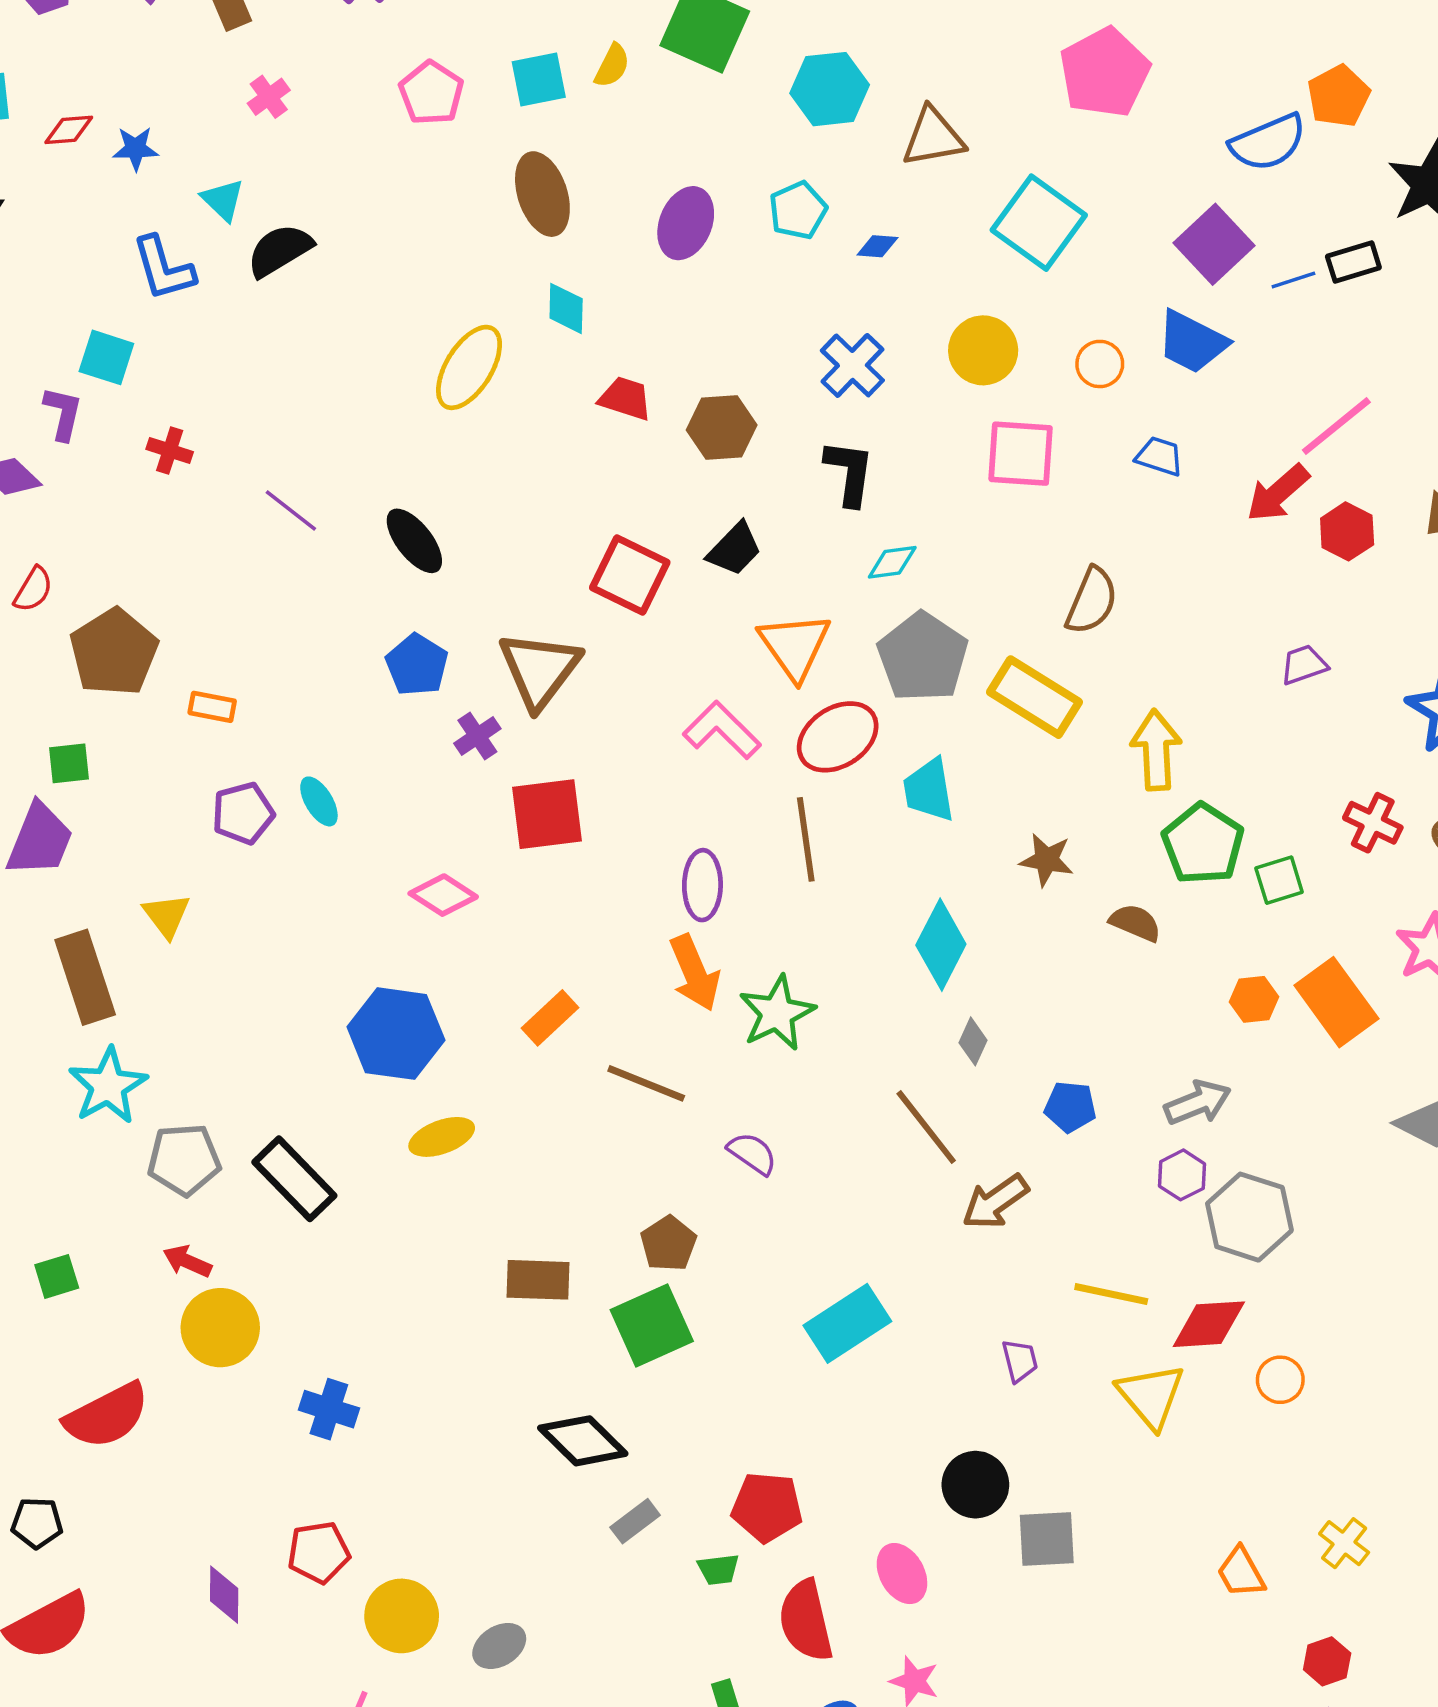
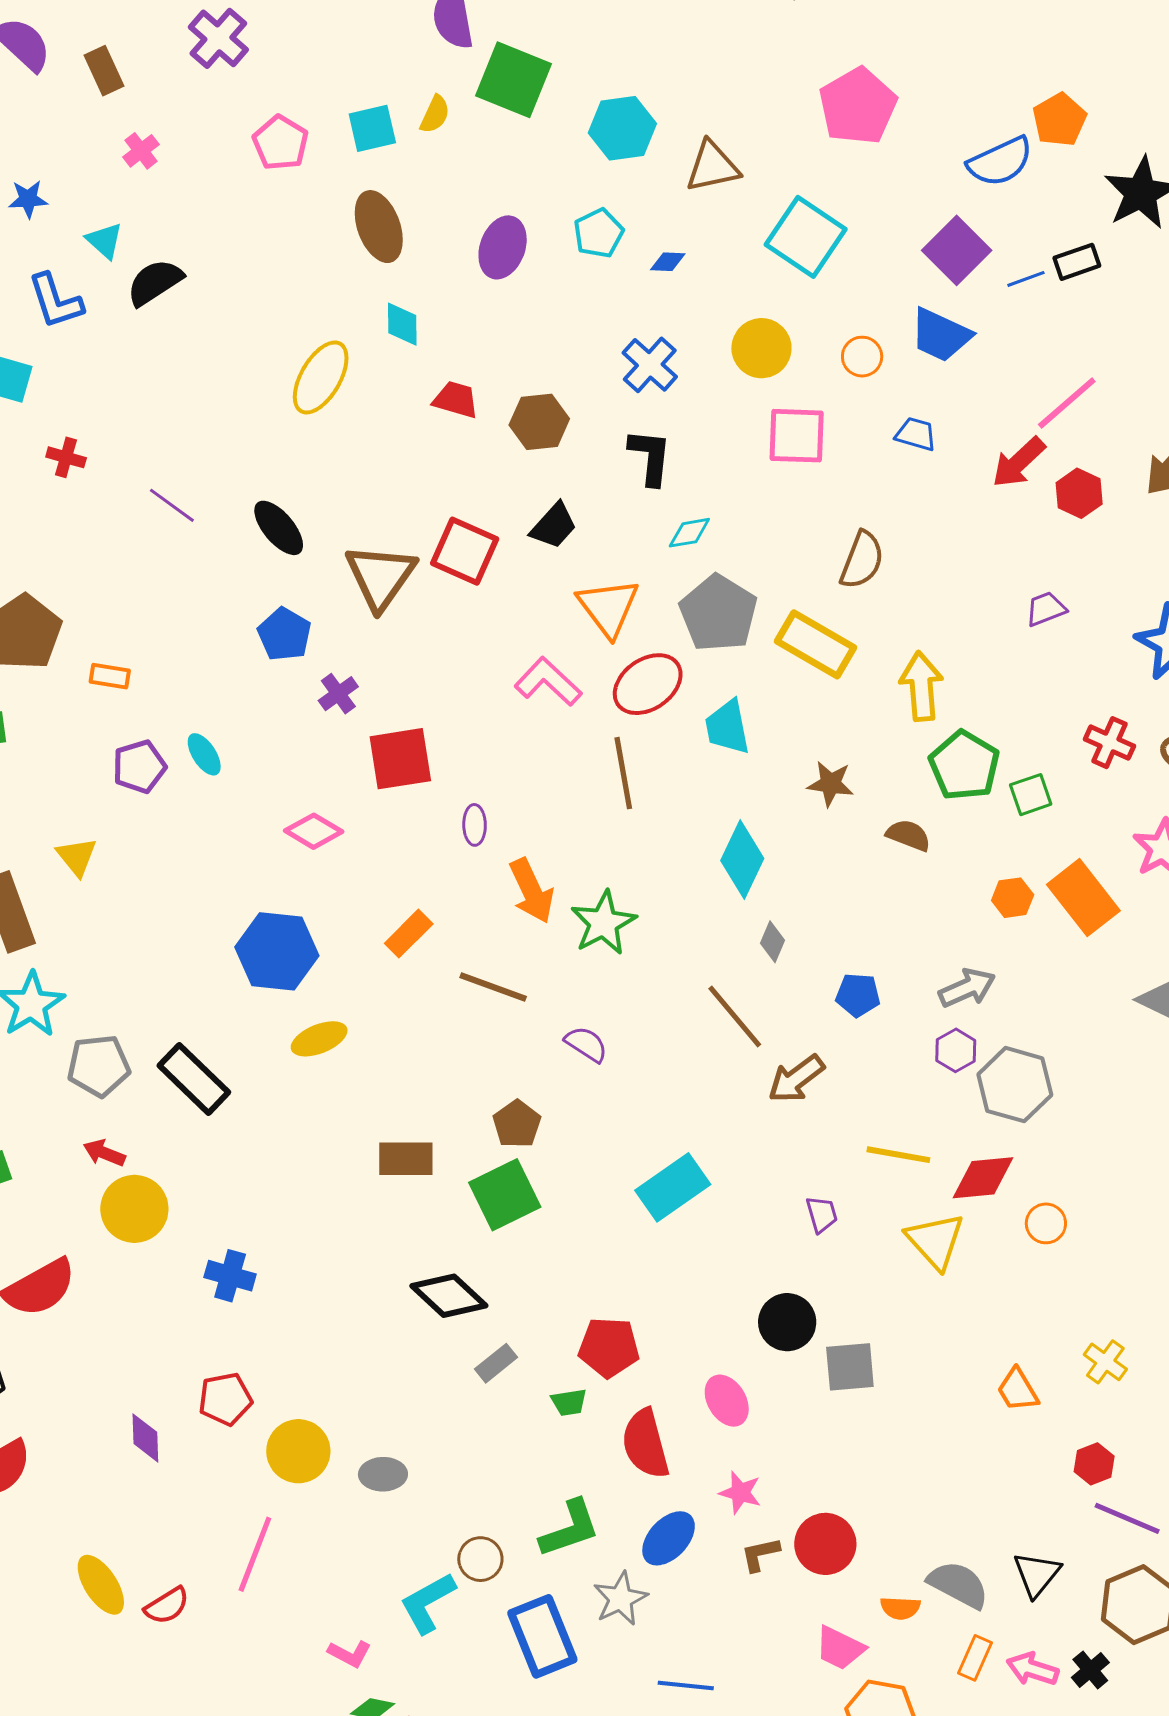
brown triangle: (540, 670) -> (381, 577), moved
purple ellipse: (702, 885) -> (475, 825), moved, size x0.7
gray ellipse: (499, 1646) -> (383, 1474), turned 33

